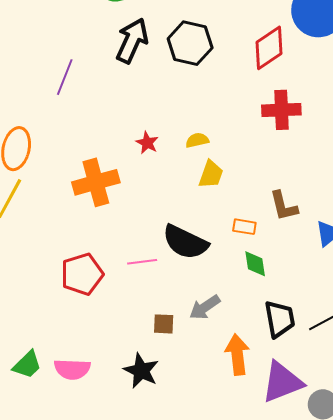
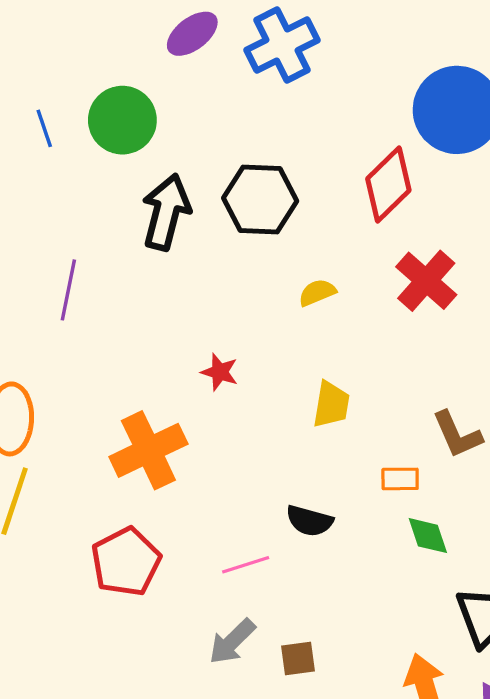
red cross: (281, 110) -> (426, 281), turned -36
yellow semicircle: (197, 140) -> (317, 293), moved
black semicircle: (185, 242) -> (309, 521), size x0.6
red pentagon: (82, 274) -> (126, 562), moved
gray arrow: (205, 307) -> (232, 642), moved

